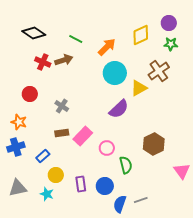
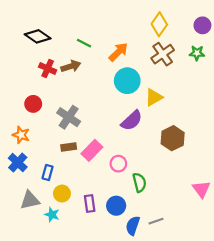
purple circle: (169, 23) -> (202, 25), moved
yellow diamond: (141, 35) -> (159, 24), moved, turned -30
green star: (171, 44) -> (197, 53), moved
brown cross: (159, 71) -> (163, 54), moved
gray cross: (62, 106) -> (69, 117), size x1.5
brown hexagon: (154, 144) -> (173, 138), moved
blue cross: (16, 147) -> (18, 163), turned -30
blue rectangle: (43, 156) -> (48, 172), turned -32
gray triangle: (18, 188) -> (30, 200), moved

